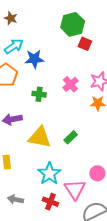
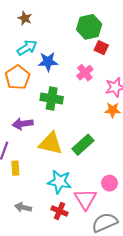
pink cross: (70, 84) -> (85, 73), moved
green cross: (39, 94) -> (52, 99), size x1.5
green rectangle: (71, 137) -> (83, 145), size x1.5
cyan star: (49, 174) -> (59, 182), turned -30

